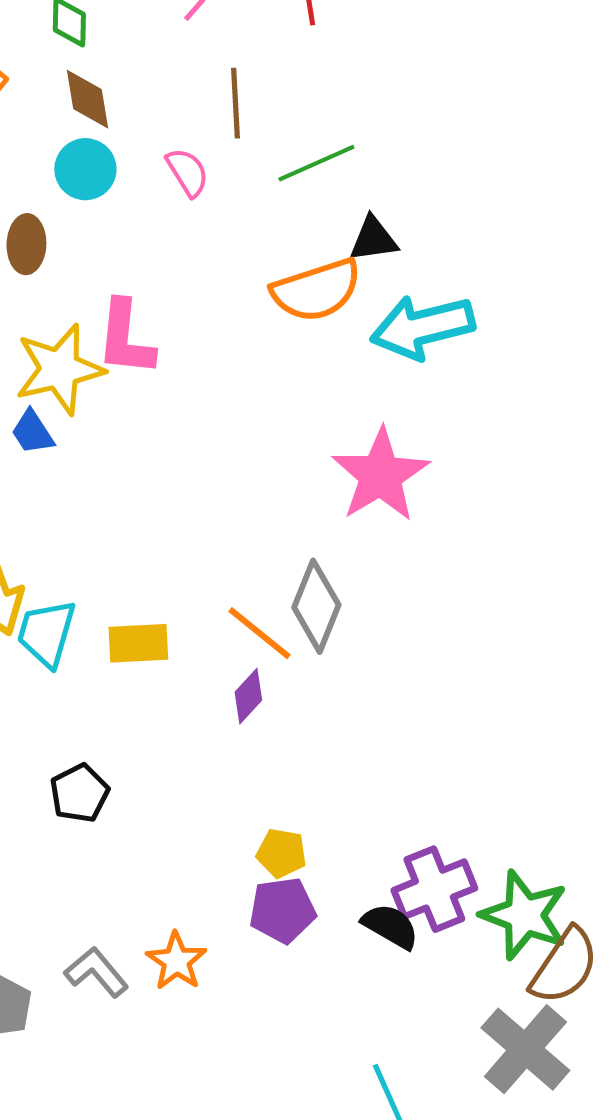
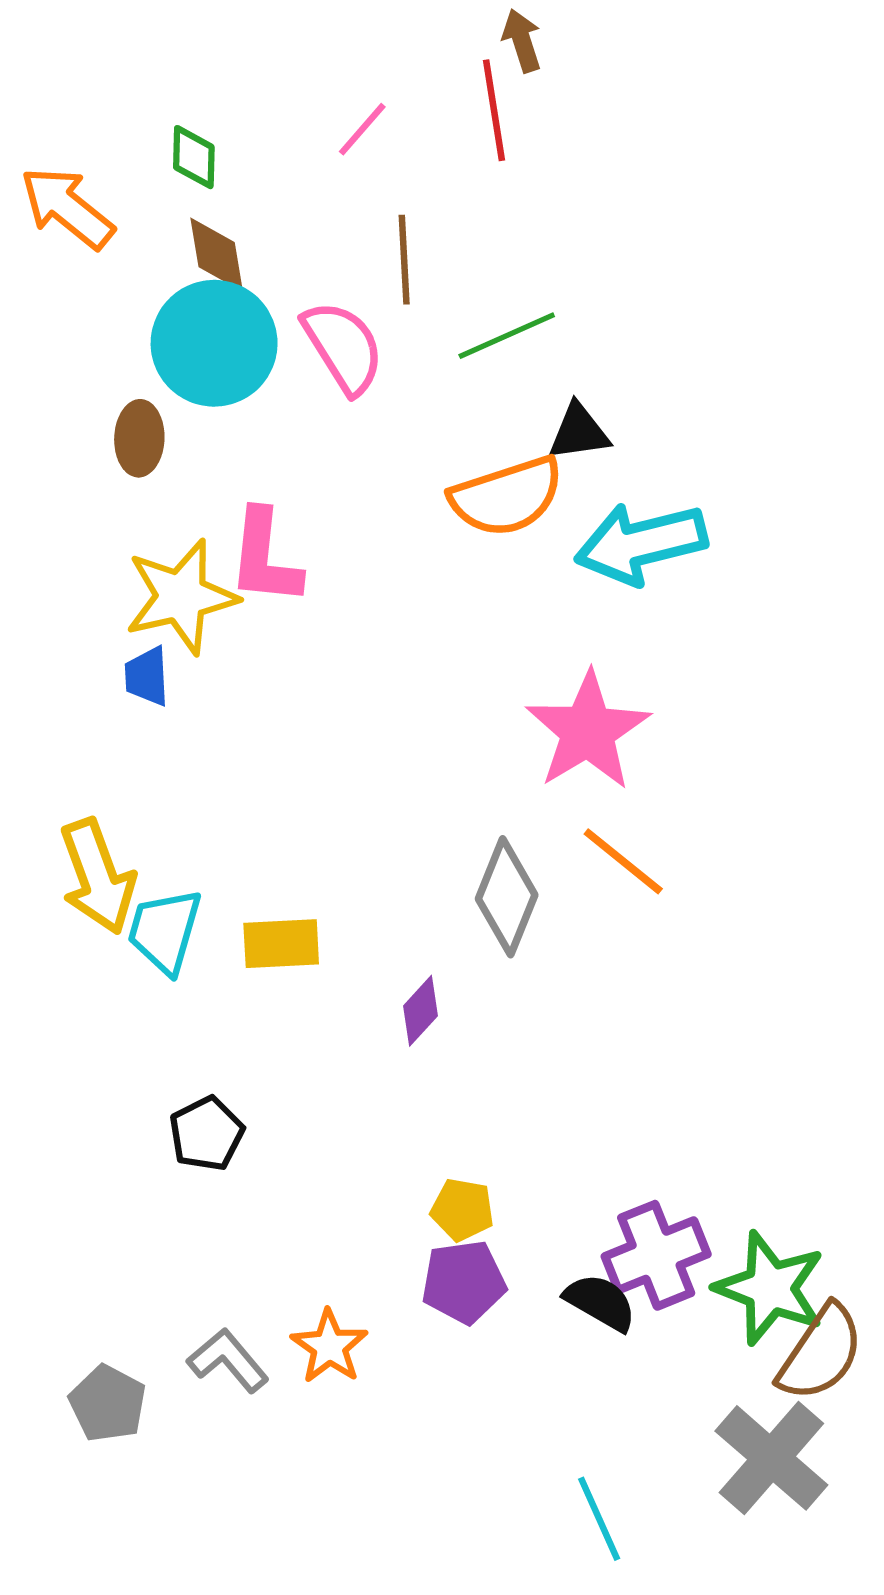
cyan circle: (85, 169) -> (214, 343), size x1.6
pink semicircle: (187, 172) -> (343, 347), size x1.5
blue trapezoid: (32, 432) -> (147, 676), turned 30
orange line: (259, 633) -> (623, 861), moved

